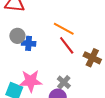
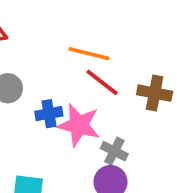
blue cross: (29, 43) -> (49, 114), moved
pink star: (31, 81) -> (79, 125), moved, turned 30

